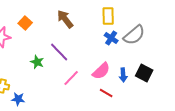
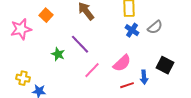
gray semicircle: (134, 35) -> (155, 27), size x0.7
blue arrow: (123, 75) -> (144, 77), moved
red line: (106, 93) -> (127, 85), turned -48

